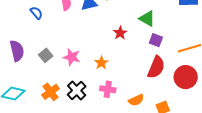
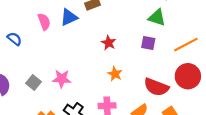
green triangle: (147, 19) -> (157, 18), moved
orange star: (101, 63) -> (115, 74), moved
red semicircle: (156, 67) -> (156, 87), moved, turned 100

